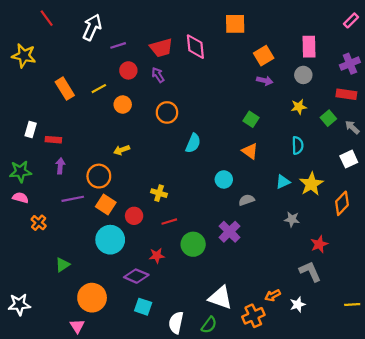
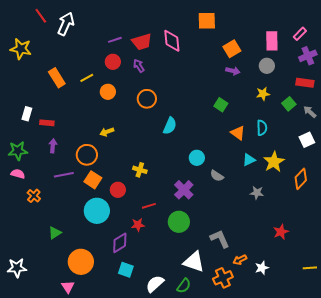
pink rectangle: (351, 20) -> (300, 34), moved
white arrow: (92, 27) -> (66, 24), moved
purple line: (118, 45) -> (115, 40), moved
orange triangle: (250, 151) -> (238, 133), moved
gray semicircle: (247, 200) -> (217, 176), turned -128
red line: (169, 222) -> (149, 206), moved
purple cross: (229, 232) -> (184, 190), moved
green circle: (193, 244) -> (179, 222), moved
red star: (319, 244) -> (281, 232), moved
gray L-shape: (310, 272) -> (220, 239), moved
purple diamond: (136, 276) -> (120, 243), turned -55
white semicircle: (176, 323) -> (155, 284), turned 36

